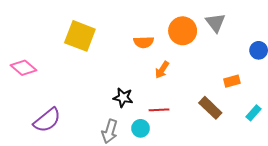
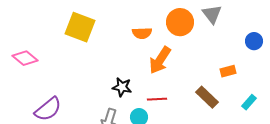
orange arrow: (162, 70) -> (160, 60), size x1.6

